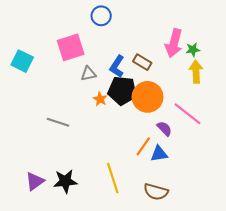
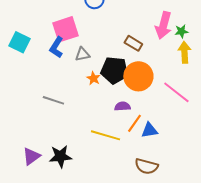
blue L-shape: (117, 66) -> (56, 47), moved
purple semicircle: (164, 129) -> (122, 106), moved, turned -49
yellow line: (113, 178) -> (105, 135), moved, turned -56

